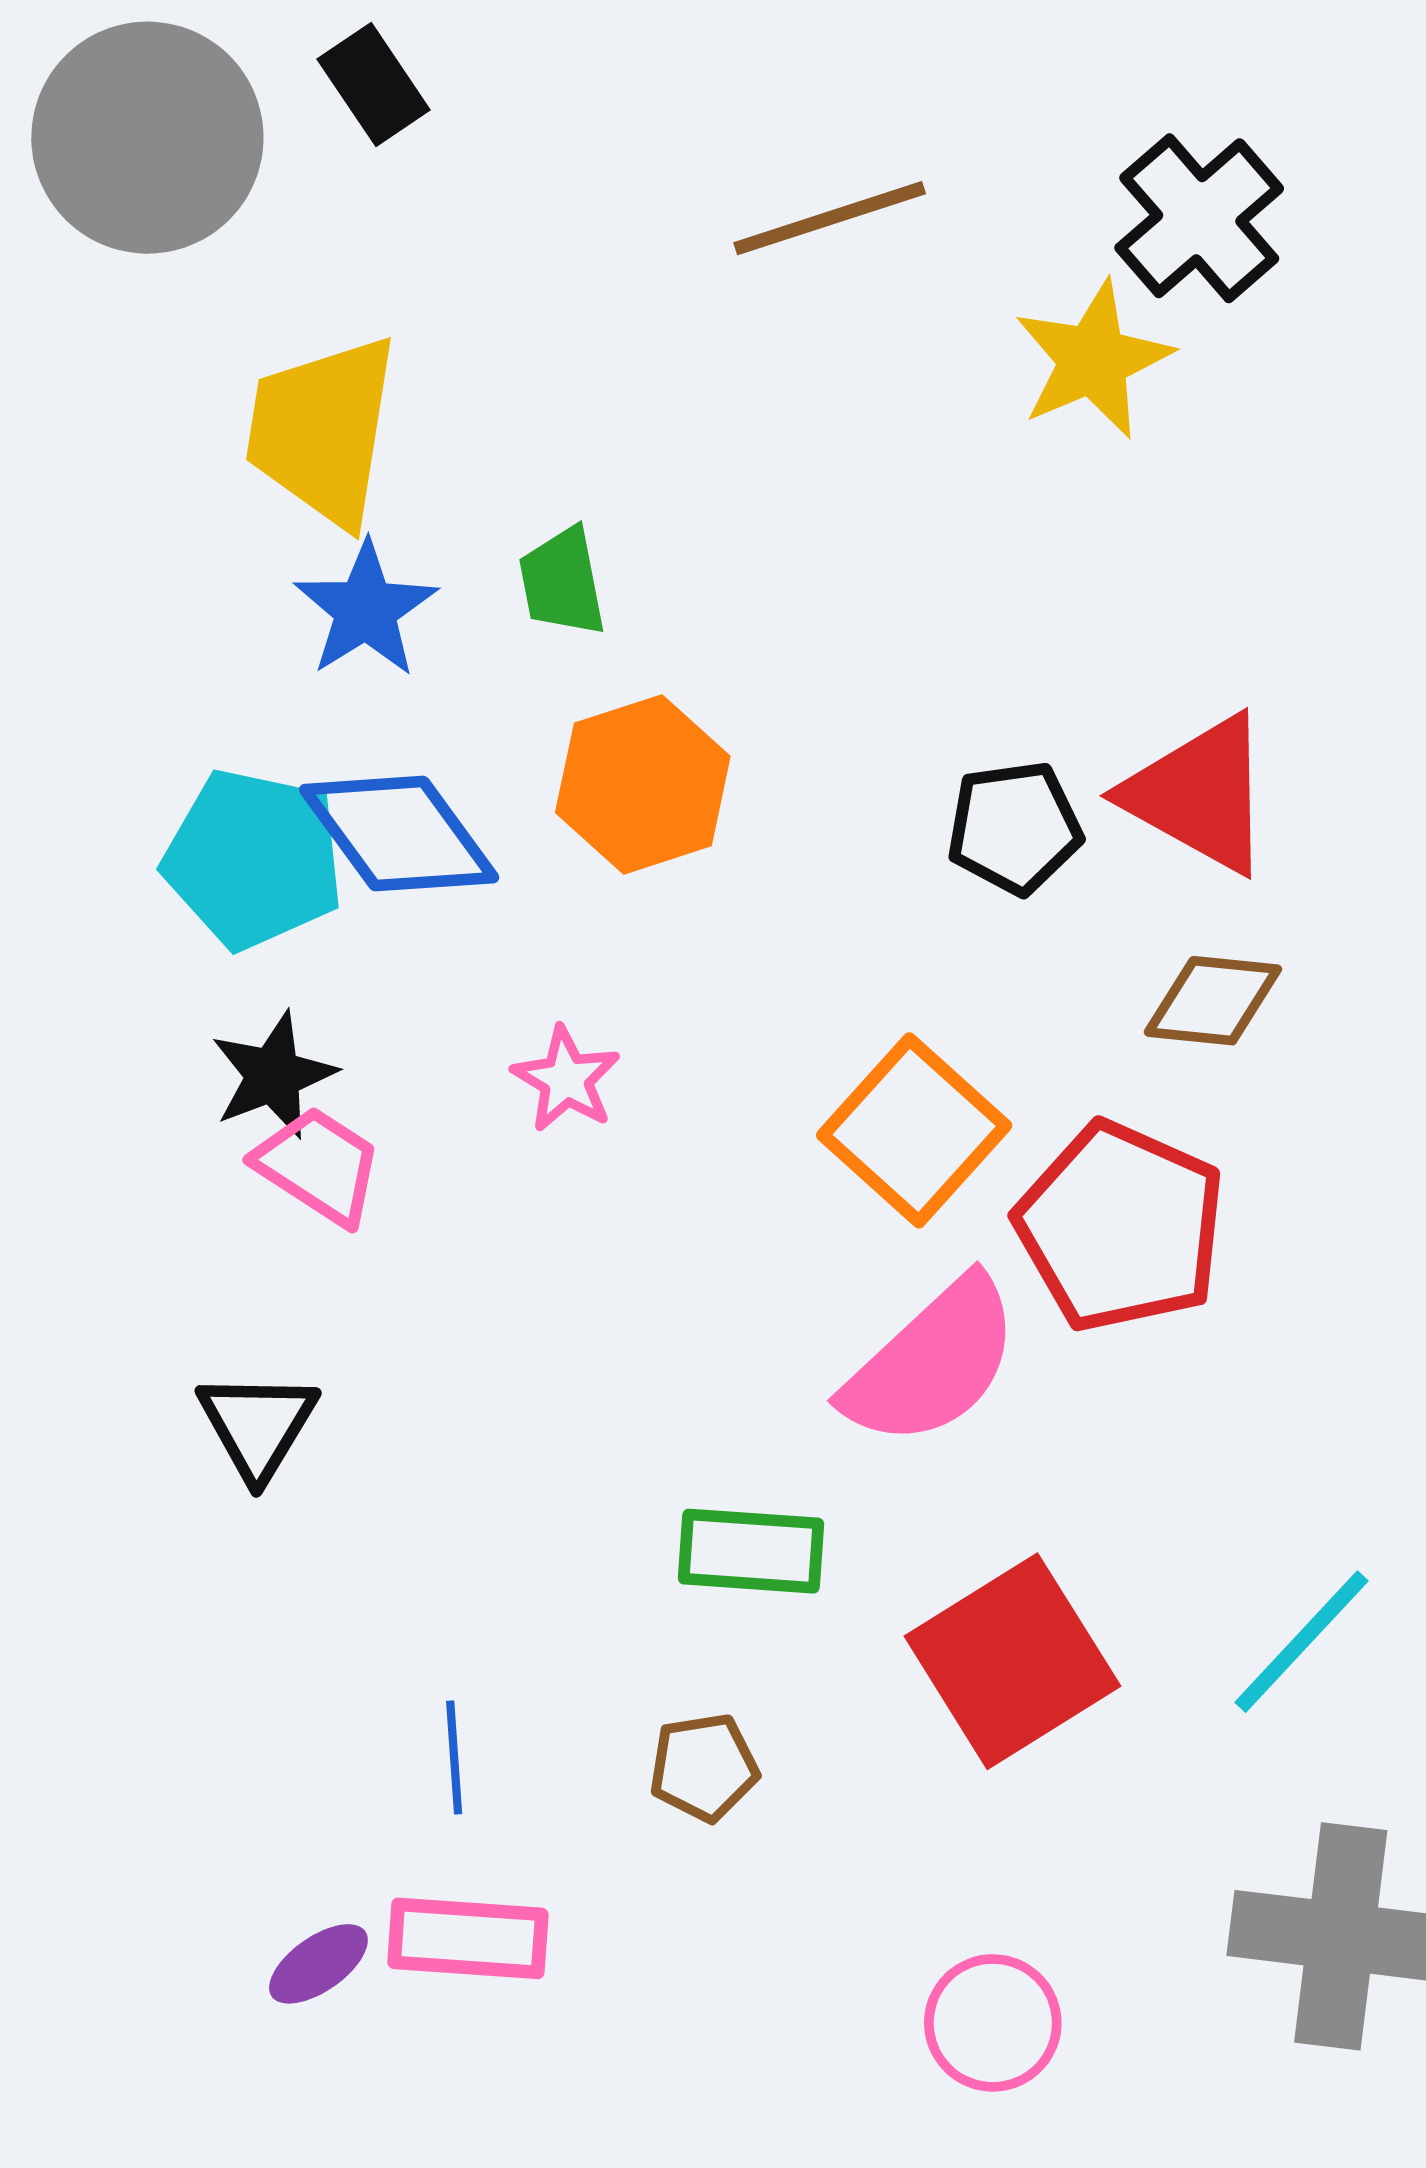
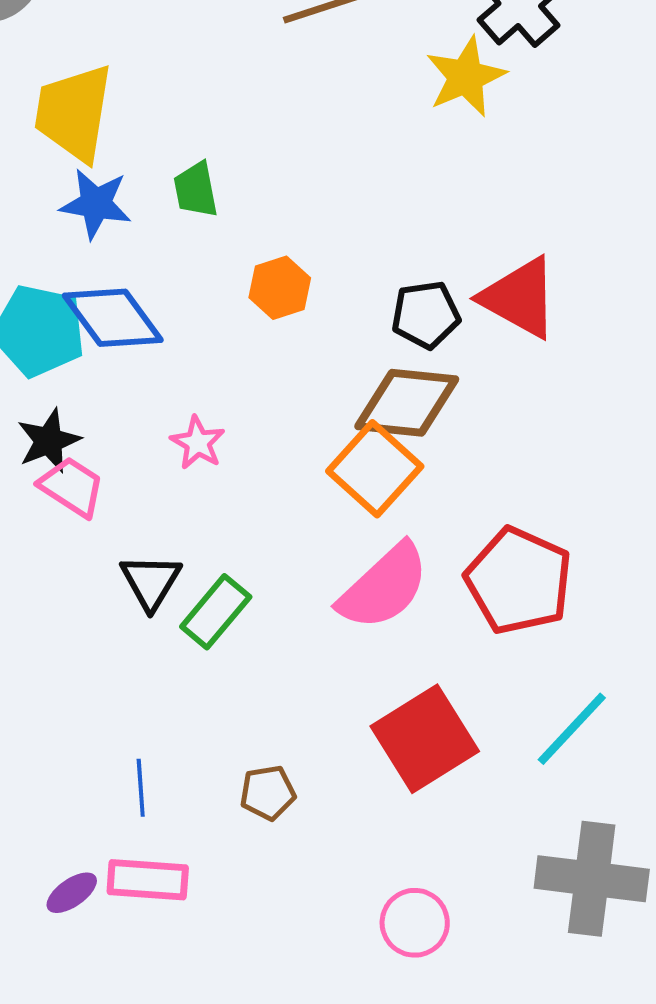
blue star: (366, 609) -> (96, 204), turned -30
orange hexagon: (643, 784) -> (280, 288), moved, size x0.7
brown diamond: (1213, 1001) -> (407, 403), moved, size x1.5
red pentagon: (1121, 1227) -> (519, 581), moved
black triangle: (258, 1425) -> (151, 582), moved
green rectangle: (751, 1551) -> (216, 612), moved, turned -54

